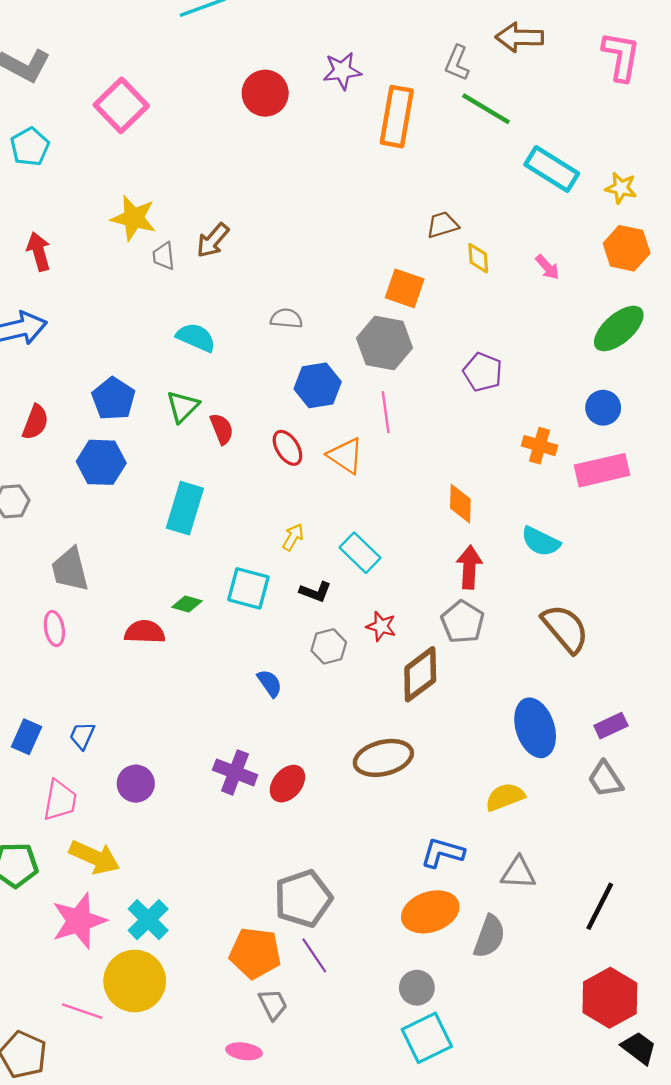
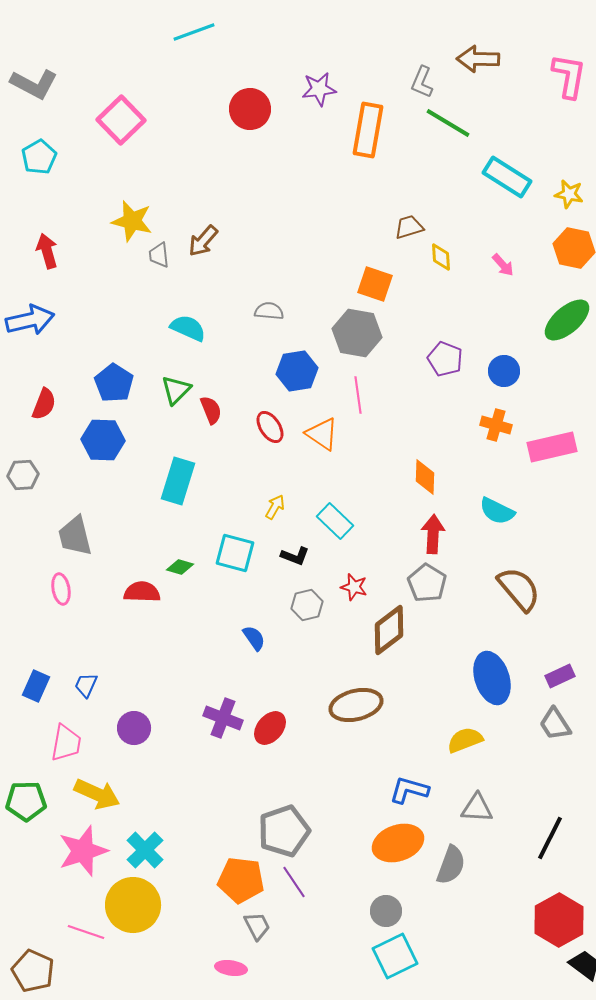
blue circle: (603, 408) -> (504, 371), moved

